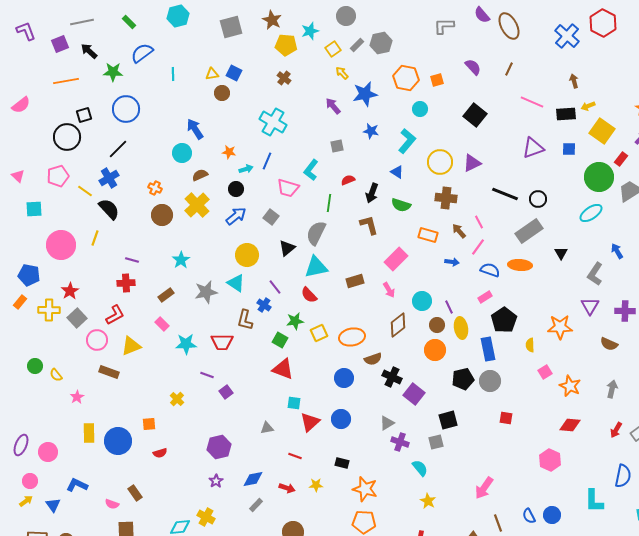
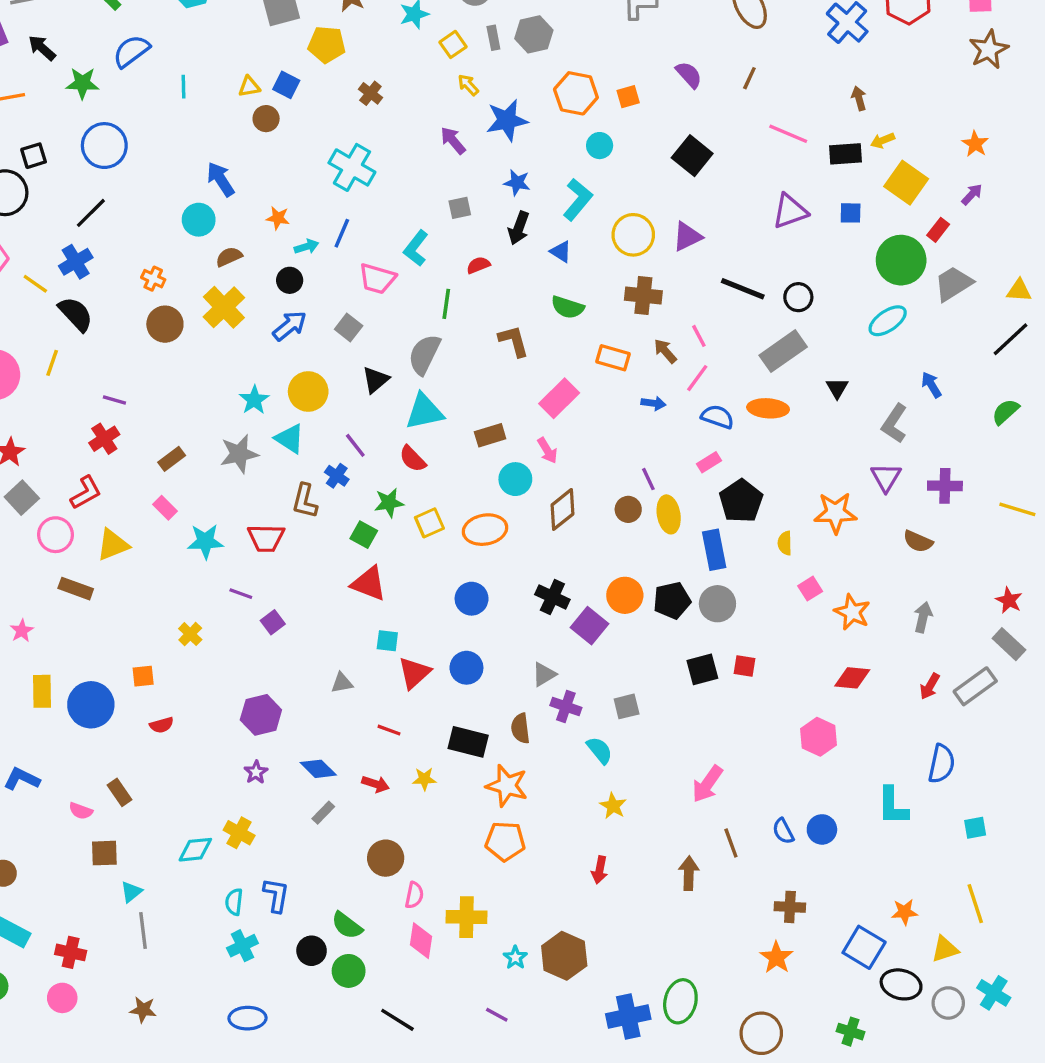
yellow pentagon: (286, 45) -> (327, 44), moved
gray rectangle: (357, 45) -> (493, 38), turned -56
black arrow: (372, 193) -> (519, 228), moved
cyan star: (181, 260) -> (254, 400), moved
red cross: (126, 283) -> (104, 439), turned -30
cyan circle: (422, 301) -> (515, 479), moved
orange circle: (435, 350) -> (625, 595), moved
brown semicircle: (373, 359) -> (520, 728), moved, turned 102
black square: (448, 420) -> (702, 669), moved
black rectangle: (342, 463) -> (468, 742), size x1.6
blue diamond: (253, 479) -> (318, 769), turned 55

